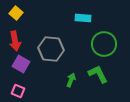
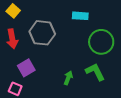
gray hexagon: (51, 49) -> (42, 33), moved
purple square: (21, 64) -> (26, 68), moved, turned 30

